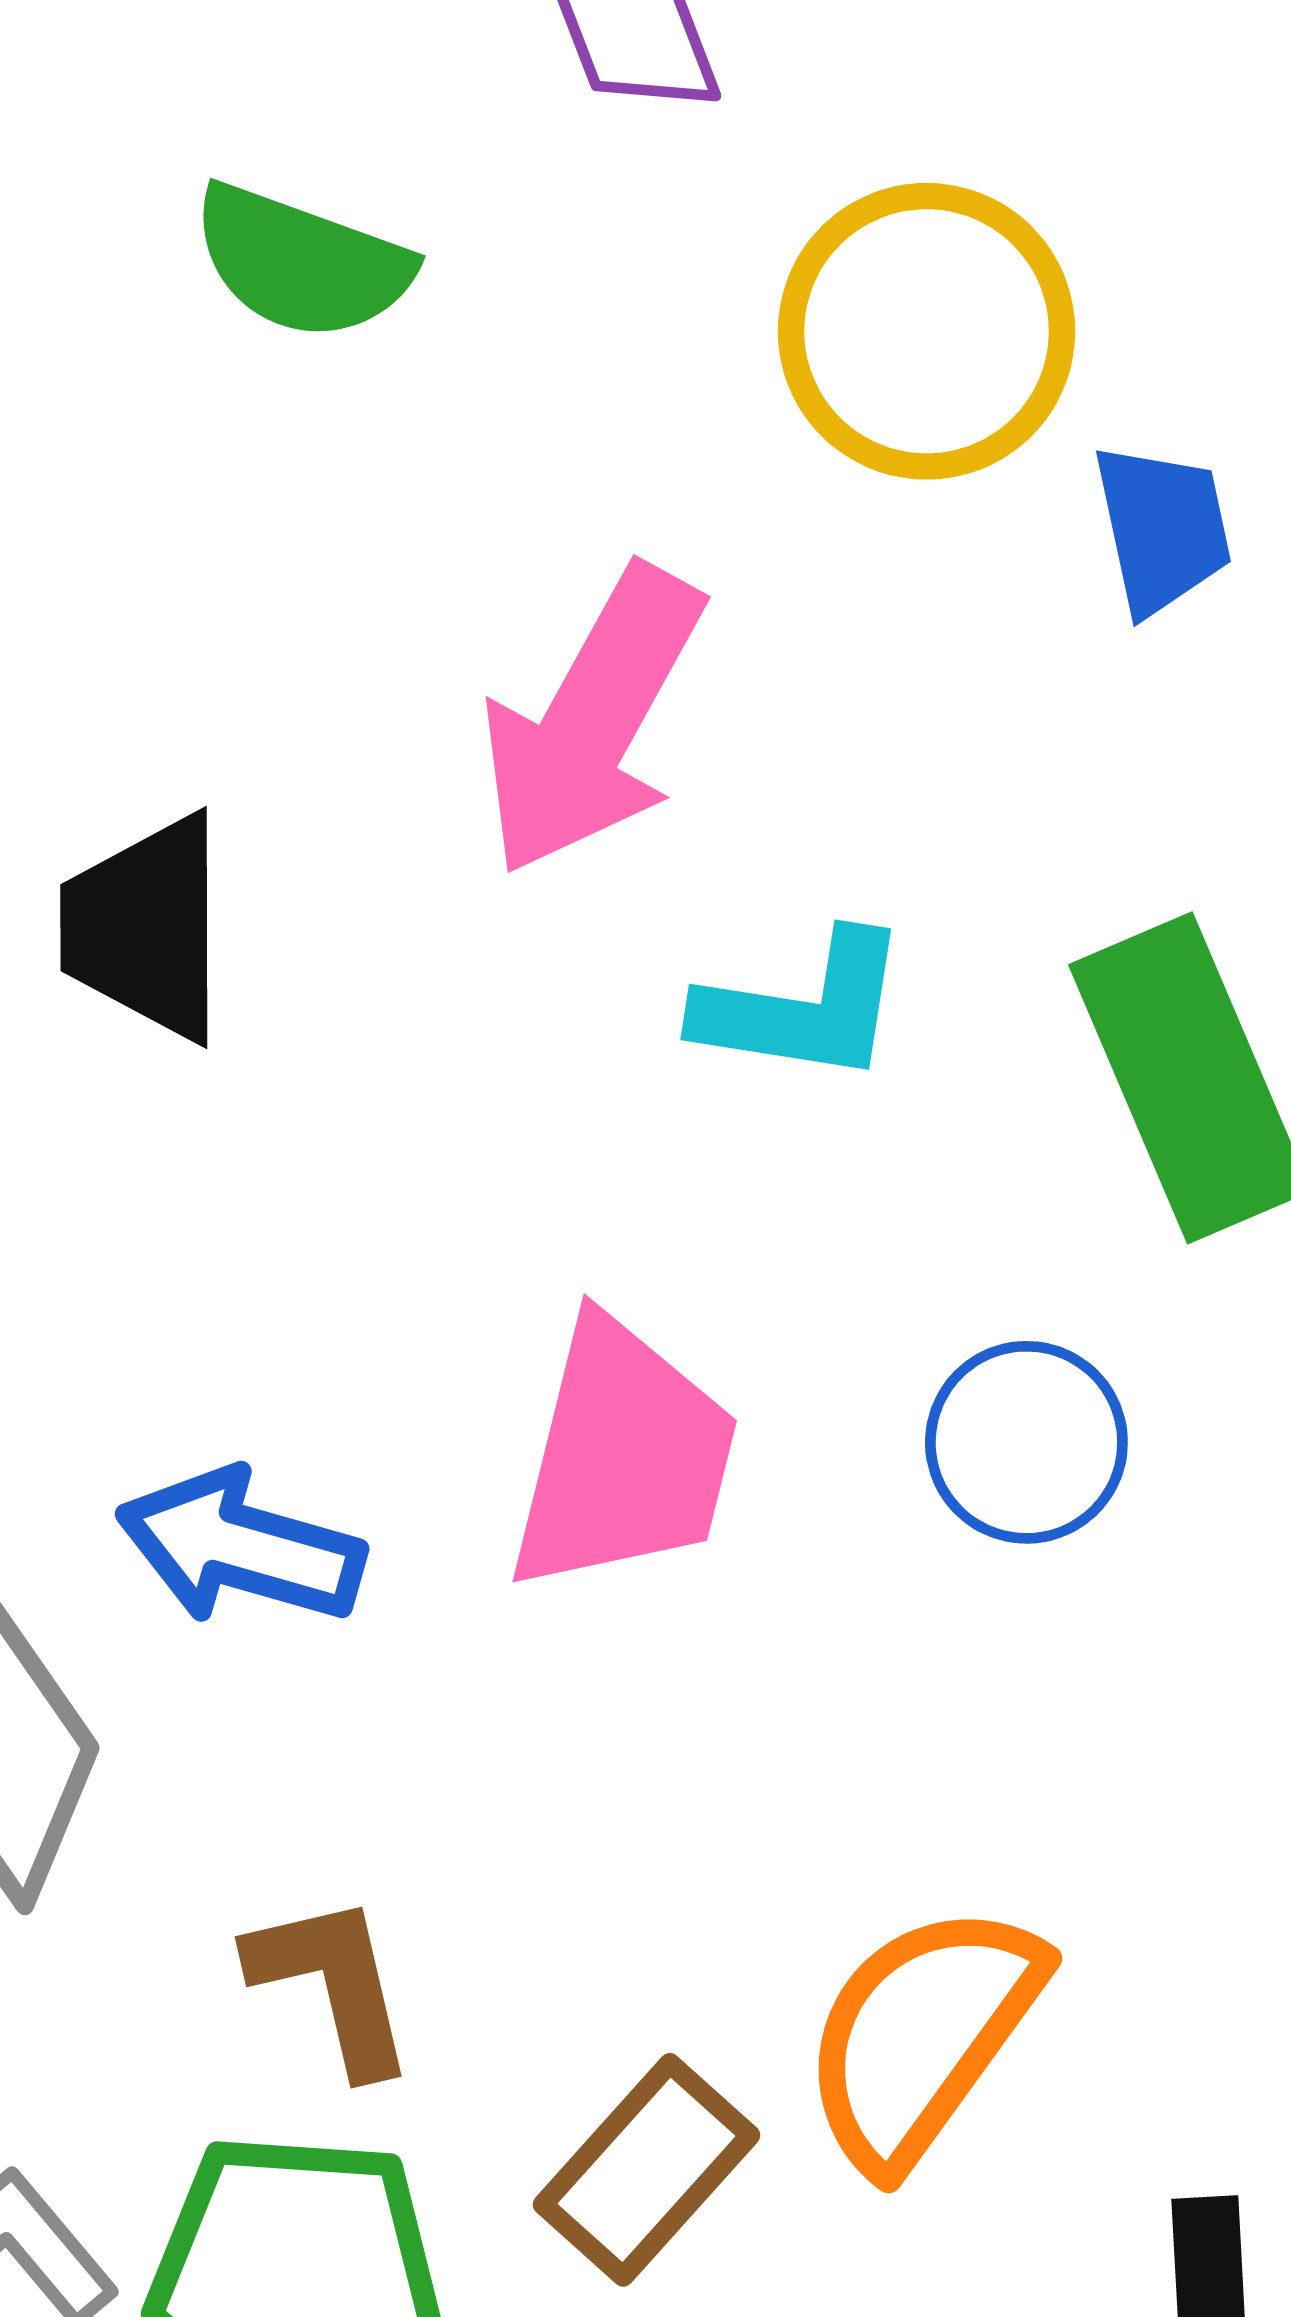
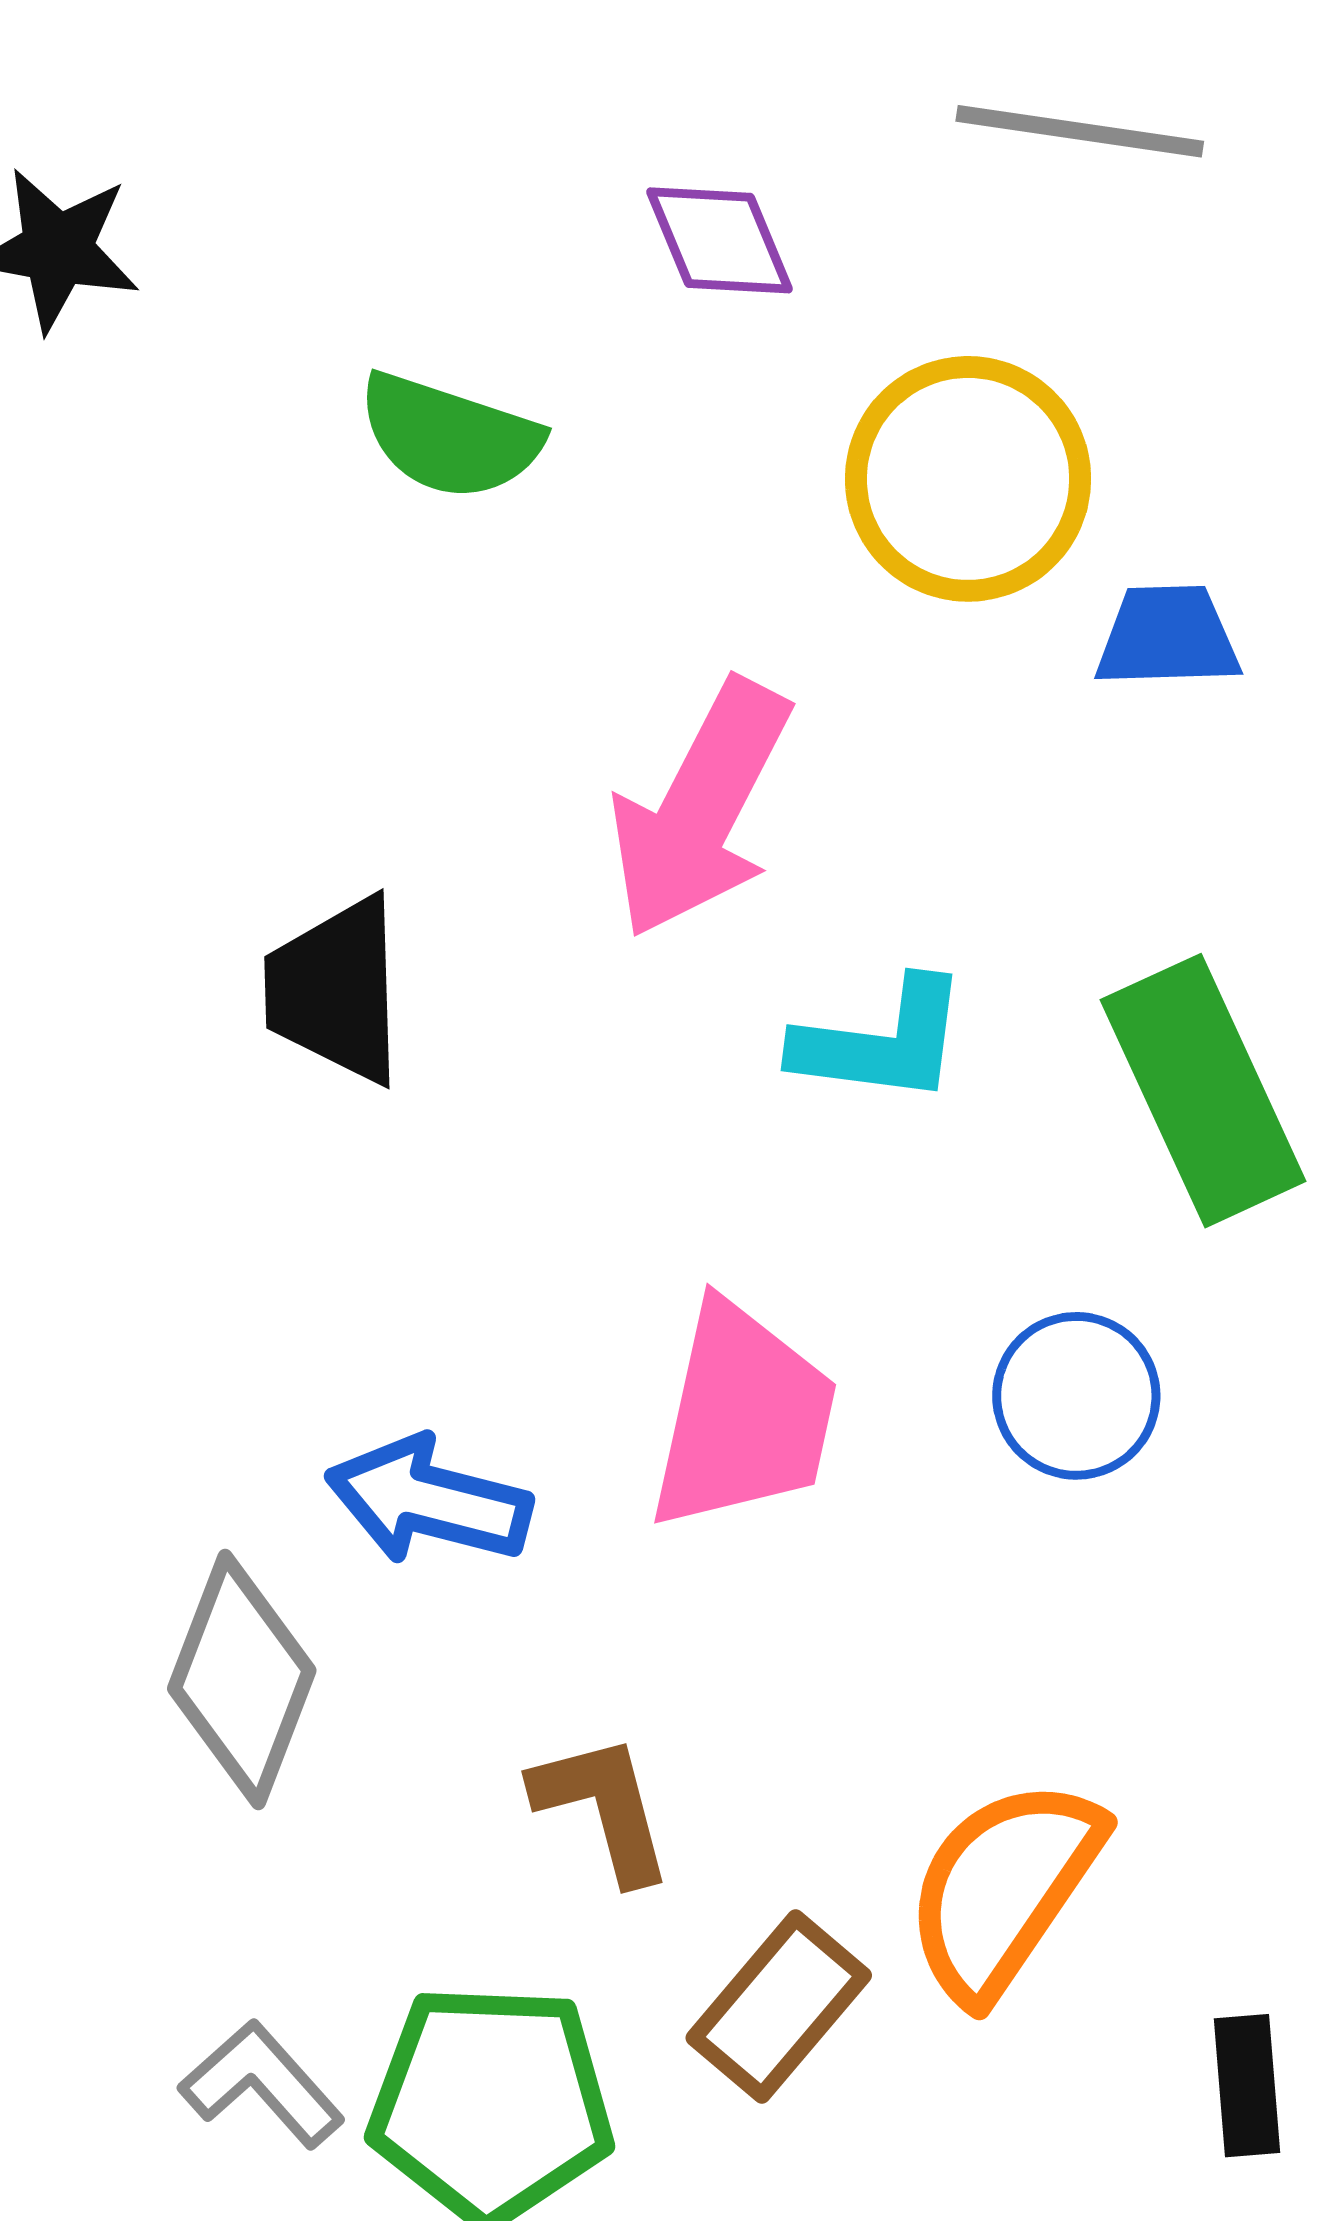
blue trapezoid: (1162, 529) -> (1168, 637), turned -78
brown L-shape: (332, 1984) -> (603, 1808), moved

